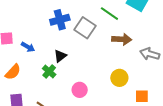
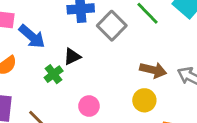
brown arrow: (122, 39) -> (153, 70), moved
blue arrow: (28, 47) -> (32, 36), size x1.5

